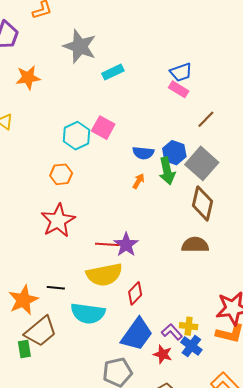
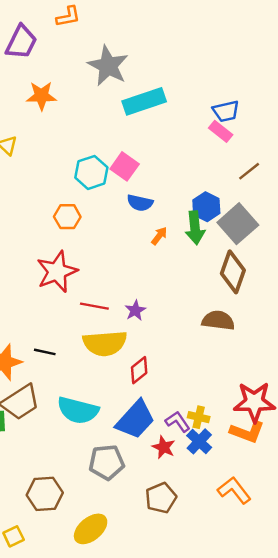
cyan rectangle: (113, 72) -> (144, 101), size x1.6
blue semicircle: (143, 153) -> (140, 203), moved
red line: (107, 244) -> (94, 306), moved
purple star: (126, 245) -> (135, 310), size x0.7
cyan semicircle: (88, 313) -> (78, 410), moved

